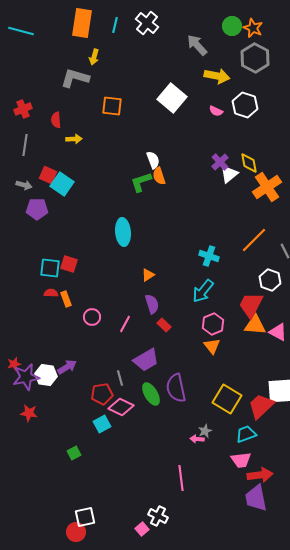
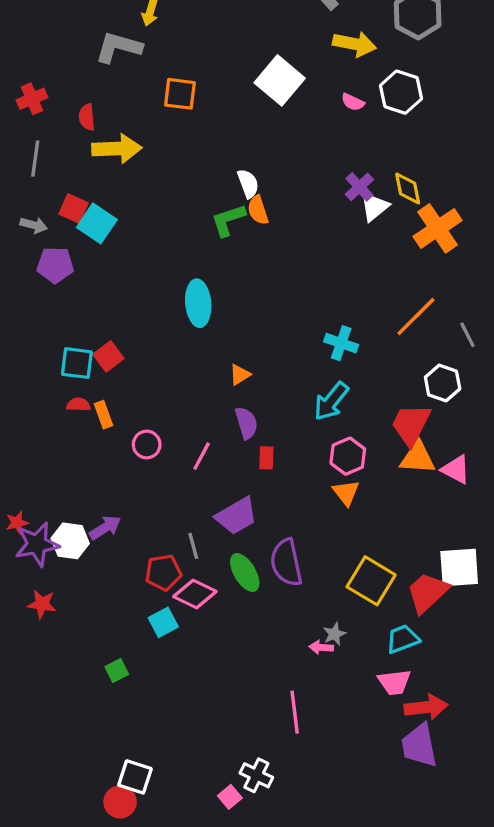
yellow arrow: (74, 139) -> (117, 149), size x1.8
red square: (69, 264) -> (108, 356), turned 36
red rectangle: (164, 325) -> (266, 458), turned 48
white square: (85, 517) -> (135, 777), turned 30

